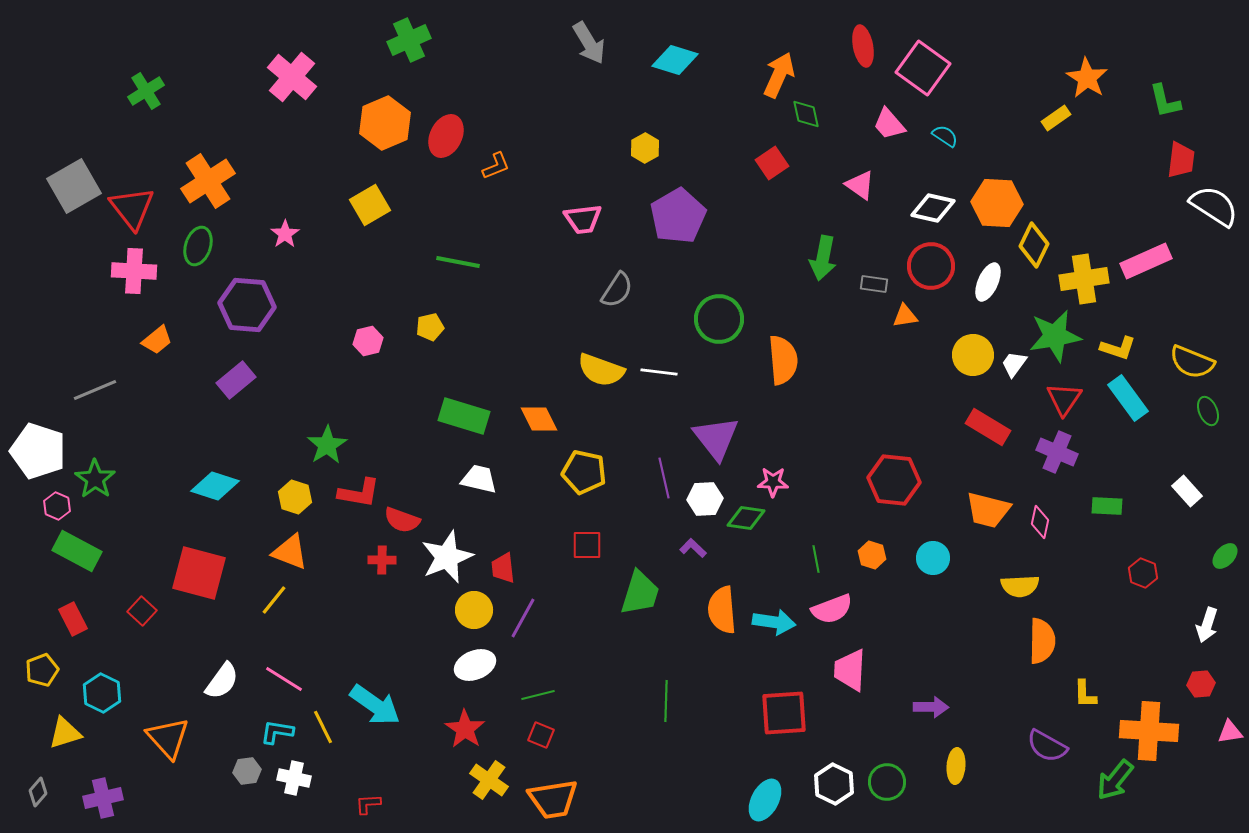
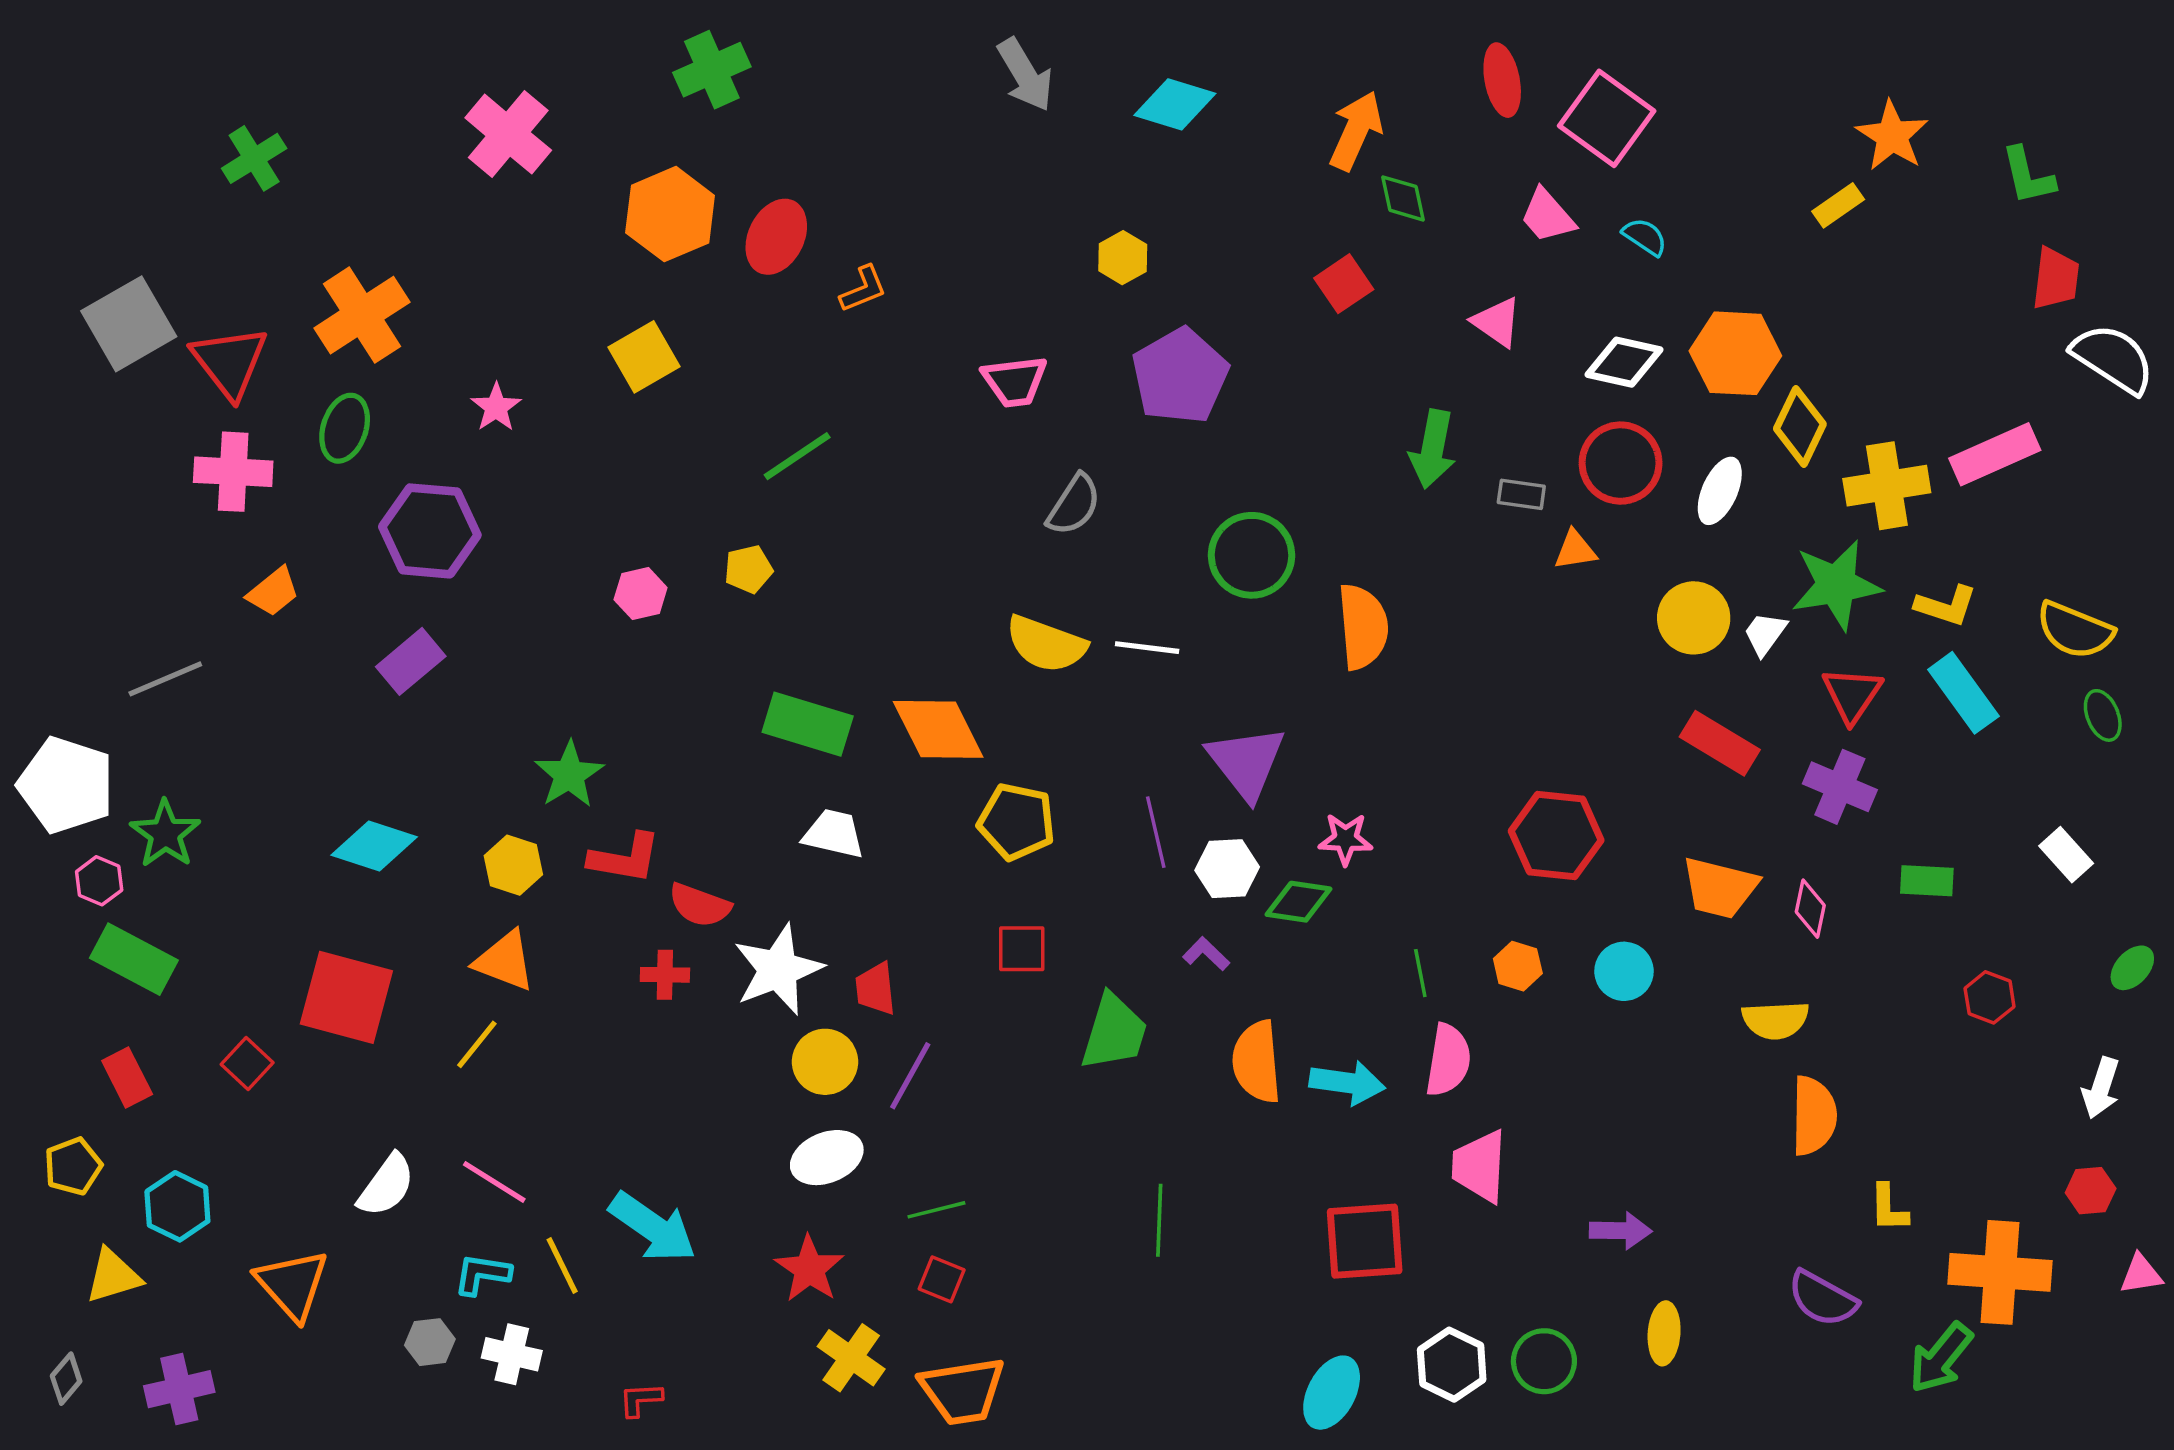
green line: (458, 262) -> (797, 456), turned -45
orange diamond: (539, 419) -> (938, 729), size x1.4
pink semicircle: (832, 609) -> (1448, 1060), turned -60

